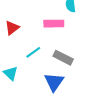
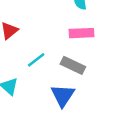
pink rectangle: (54, 24) -> (81, 33), moved

